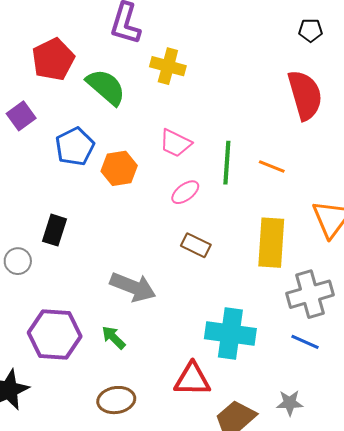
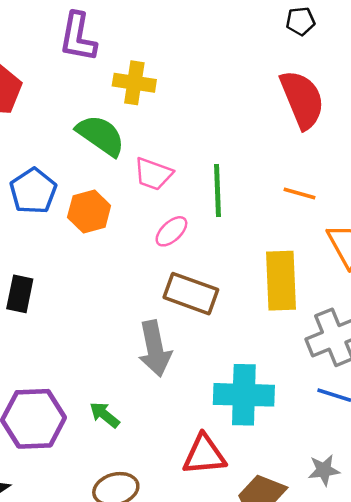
green semicircle: (106, 87) -> (101, 135), moved
orange line: (272, 166) -> (300, 193), moved
brown rectangle: (196, 245) -> (191, 294), size x1.5
gray arrow: (133, 287) -> (155, 349), moved, turned 63

